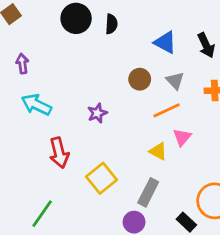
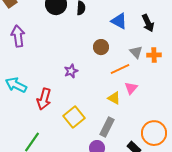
purple arrow: (22, 64) -> (18, 36), size x1.5
gray triangle: (175, 81) -> (136, 52), moved
cyan arrow: (36, 105) -> (16, 85), moved
red arrow: (59, 153) -> (44, 99), turned 30

